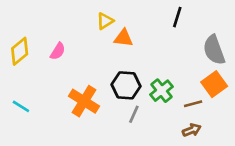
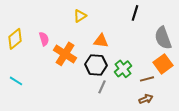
orange triangle: (123, 38) -> (101, 41), moved
pink semicircle: (58, 51) -> (44, 39), turned -48
orange cross: (84, 101) -> (65, 54), moved

